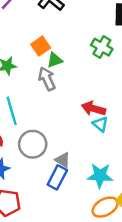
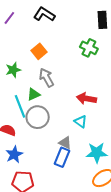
green triangle: (55, 60) -> (34, 94), moved
cyan triangle: (100, 124) -> (80, 122), moved
gray circle: (33, 144) -> (38, 117), moved

